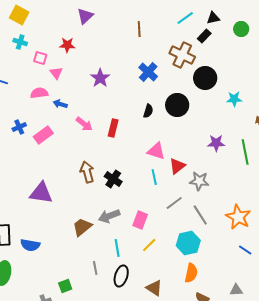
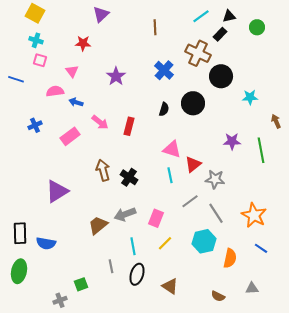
pink square: (40, 58) -> (40, 60), moved
pink rectangle: (43, 135) -> (70, 136), moved
purple triangle: (41, 193) -> (57, 191), turned -40
orange semicircle: (191, 273) -> (230, 258), moved

